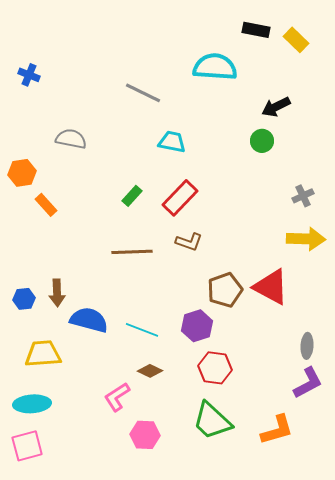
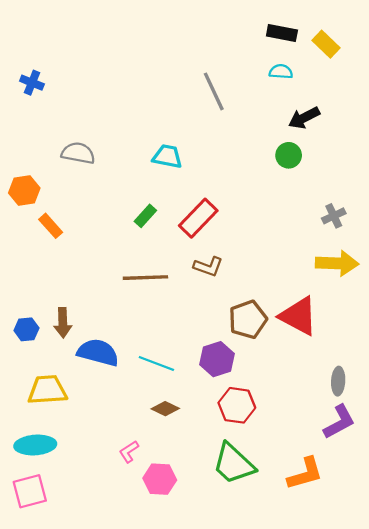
cyan semicircle: (215, 67) -> (281, 72), moved, size x0.5
gray line: (143, 93) -> (214, 91), moved, turned 39
cyan trapezoid: (172, 142) -> (167, 156), moved
pink L-shape: (117, 397) -> (129, 452), moved, size x0.7

